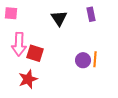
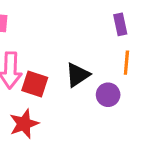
black triangle: (59, 18) -> (78, 75), moved, turned 30
orange line: (95, 59) -> (126, 63), moved

